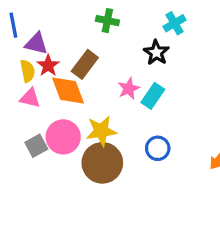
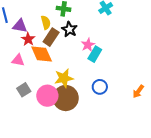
black star: (156, 53) -> (69, 29), moved
yellow semicircle: (28, 71) -> (46, 23), moved
pink star: (129, 89) -> (88, 45), moved
pink circle: (63, 137) -> (47, 96), moved

